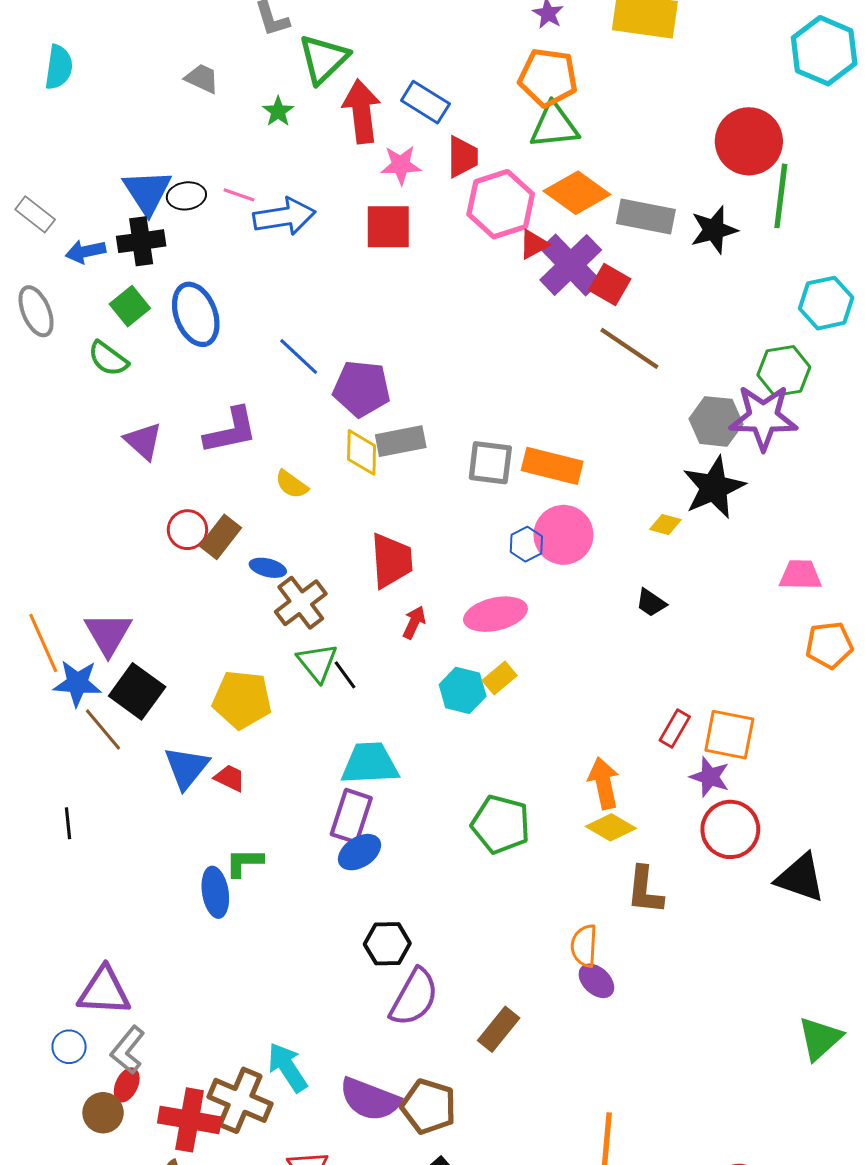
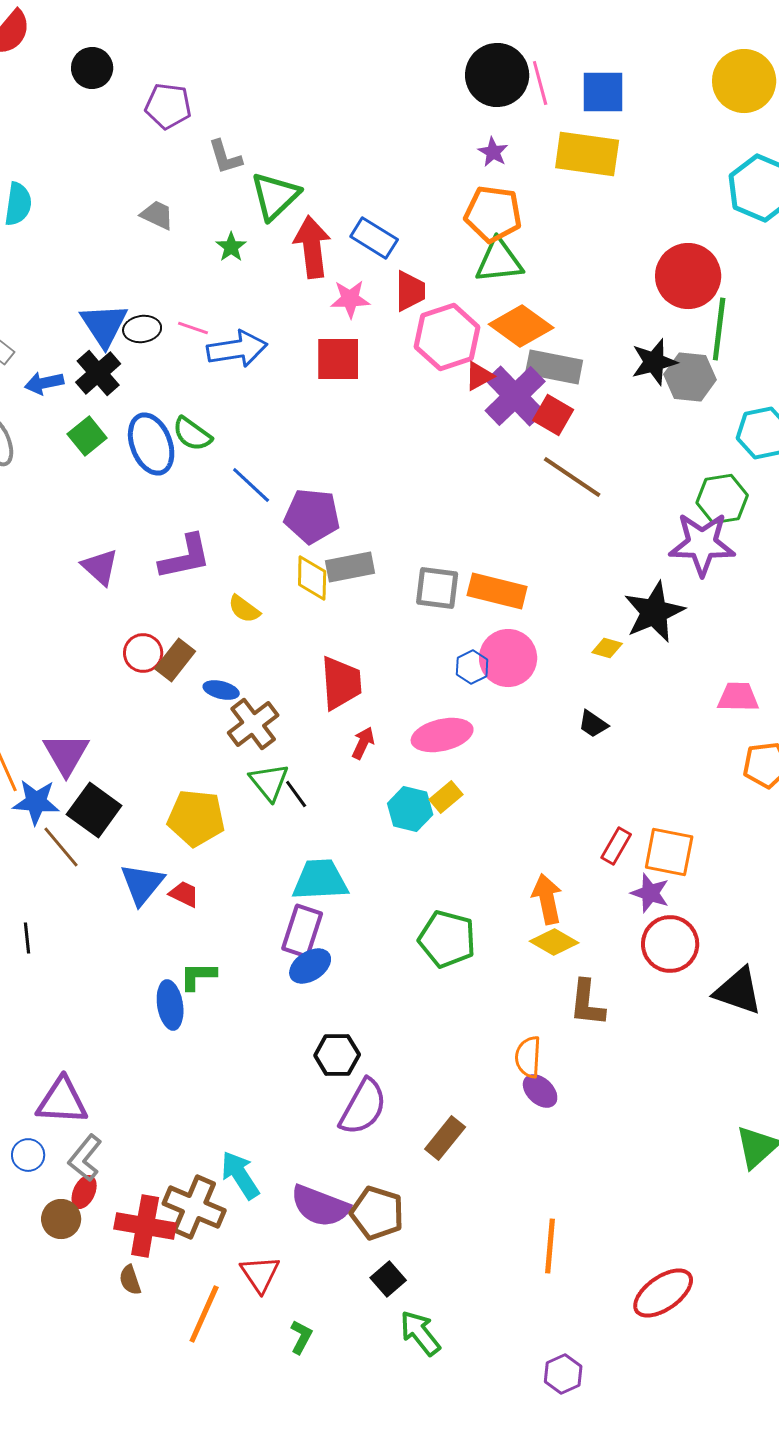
gray rectangle: (646, 217) -> (554, 367), moved
black cross: (141, 241) -> (98, 373), turned -33
green semicircle: (108, 359) -> (192, 434), moved
gray hexagon: (716, 421) -> (690, 377), moved

